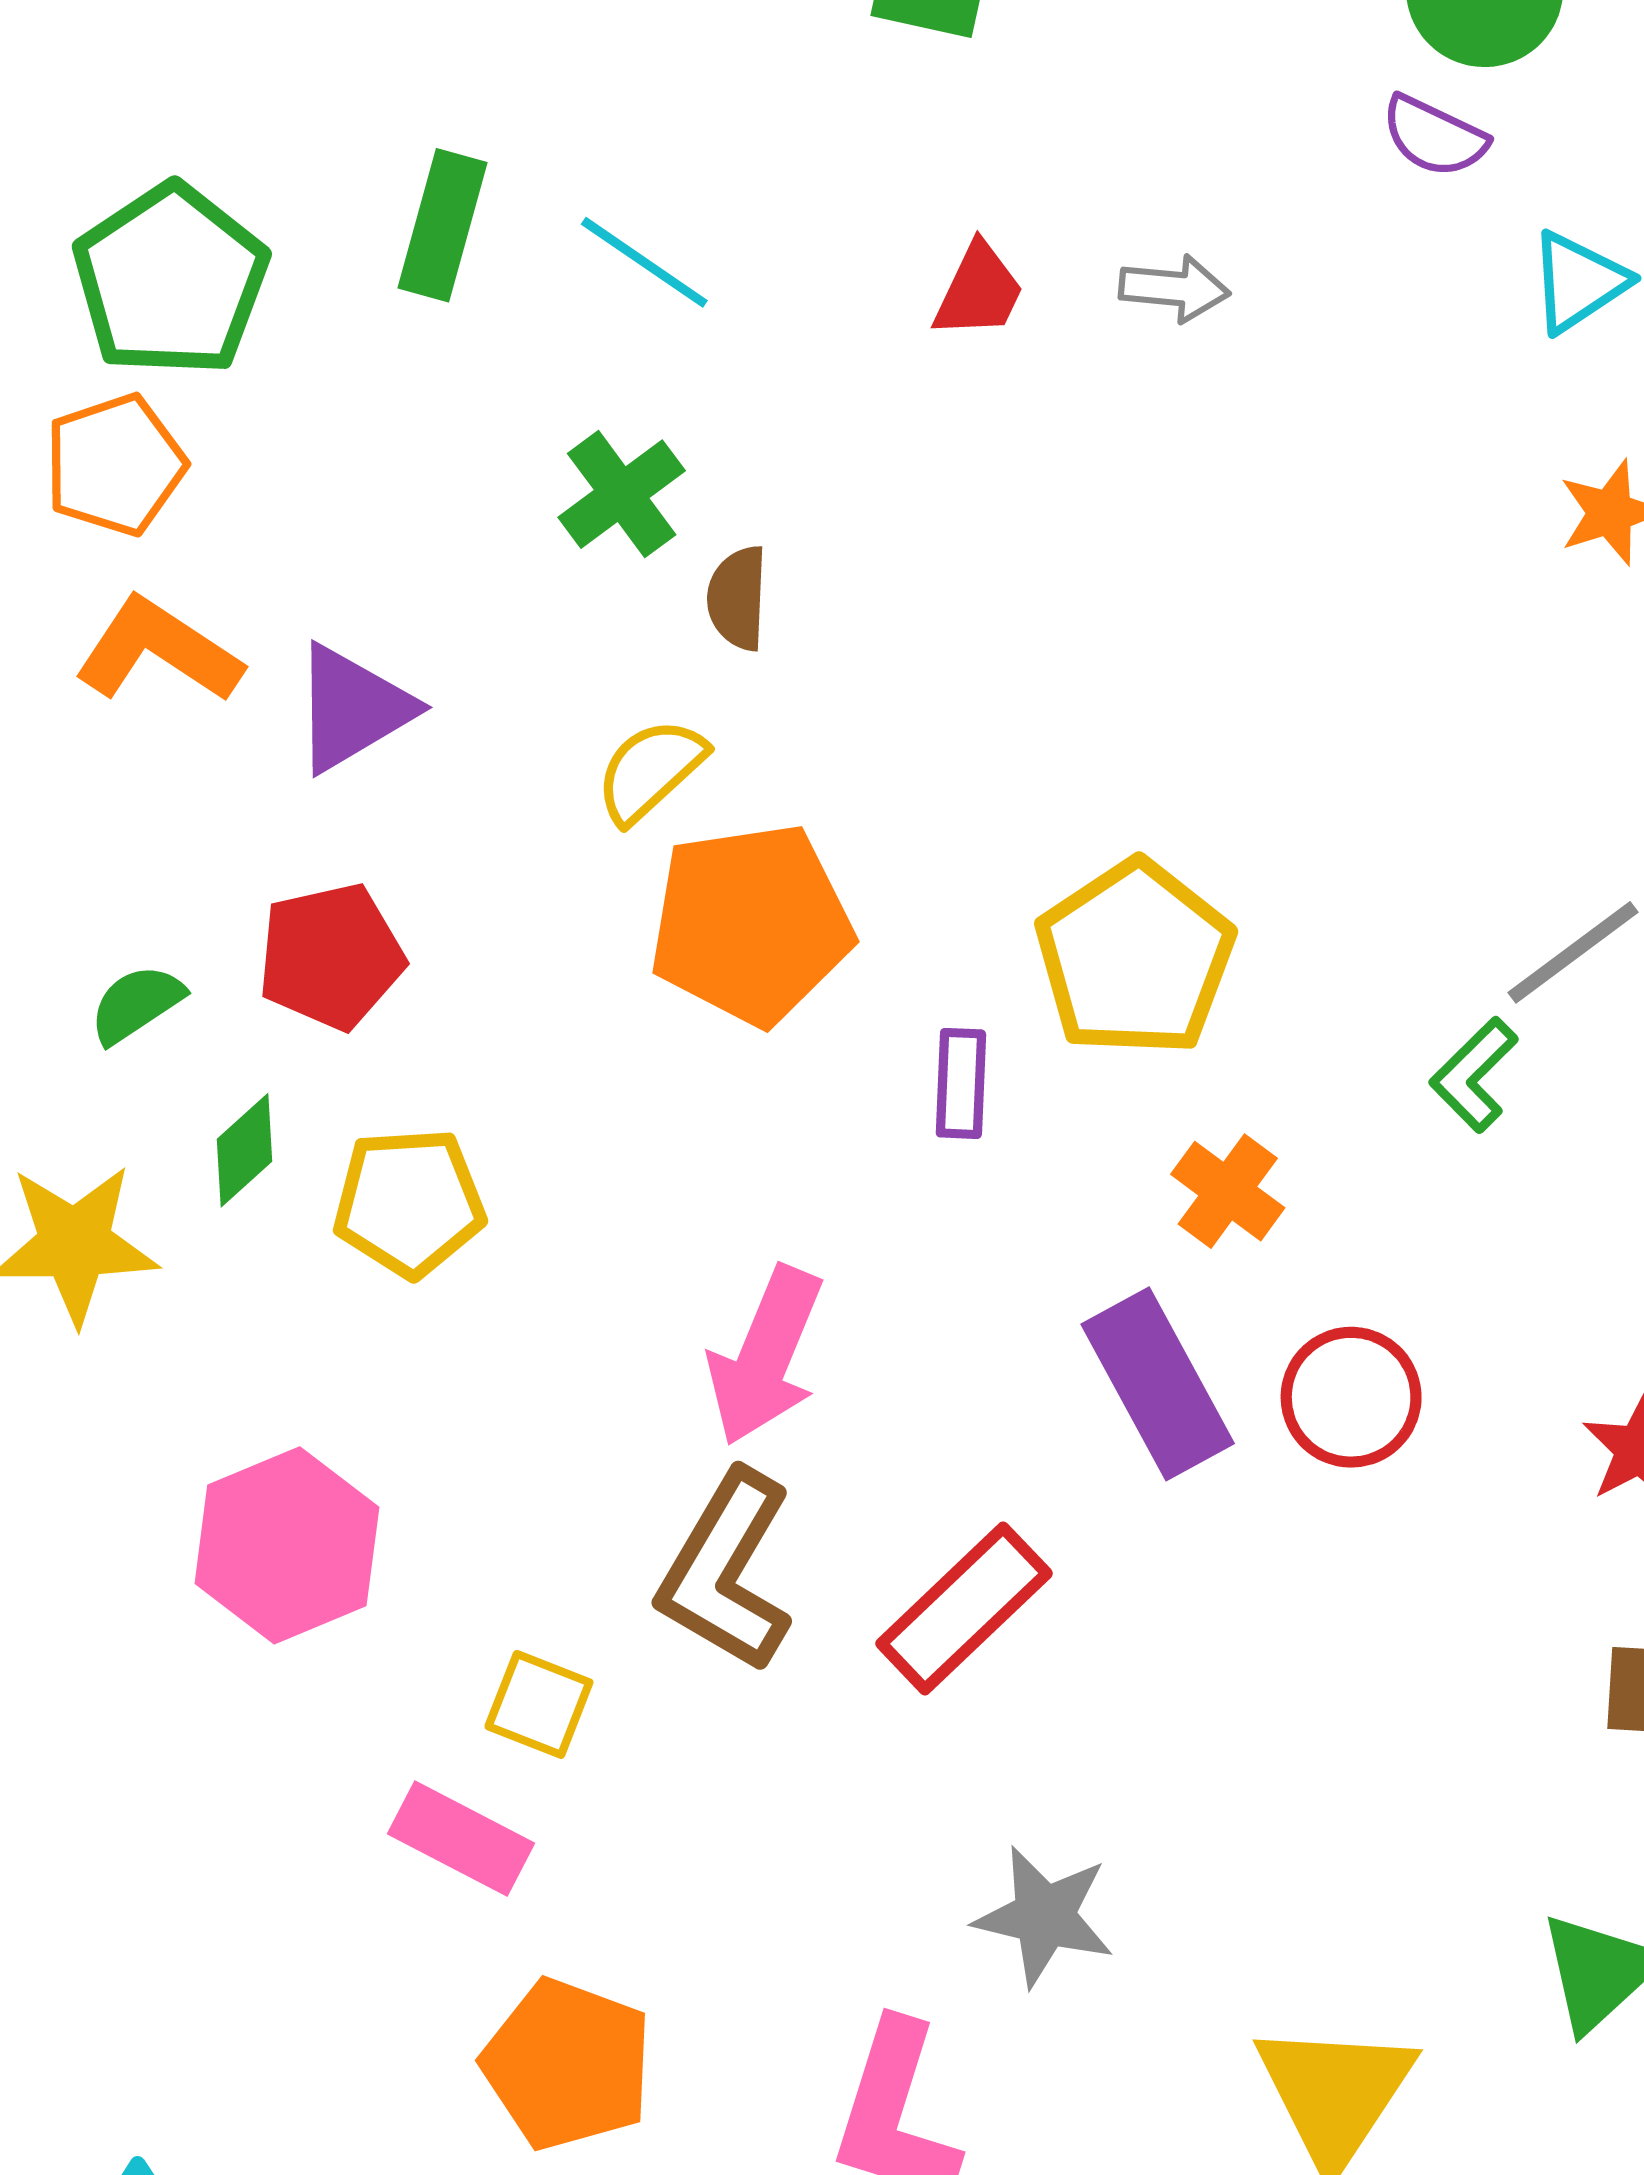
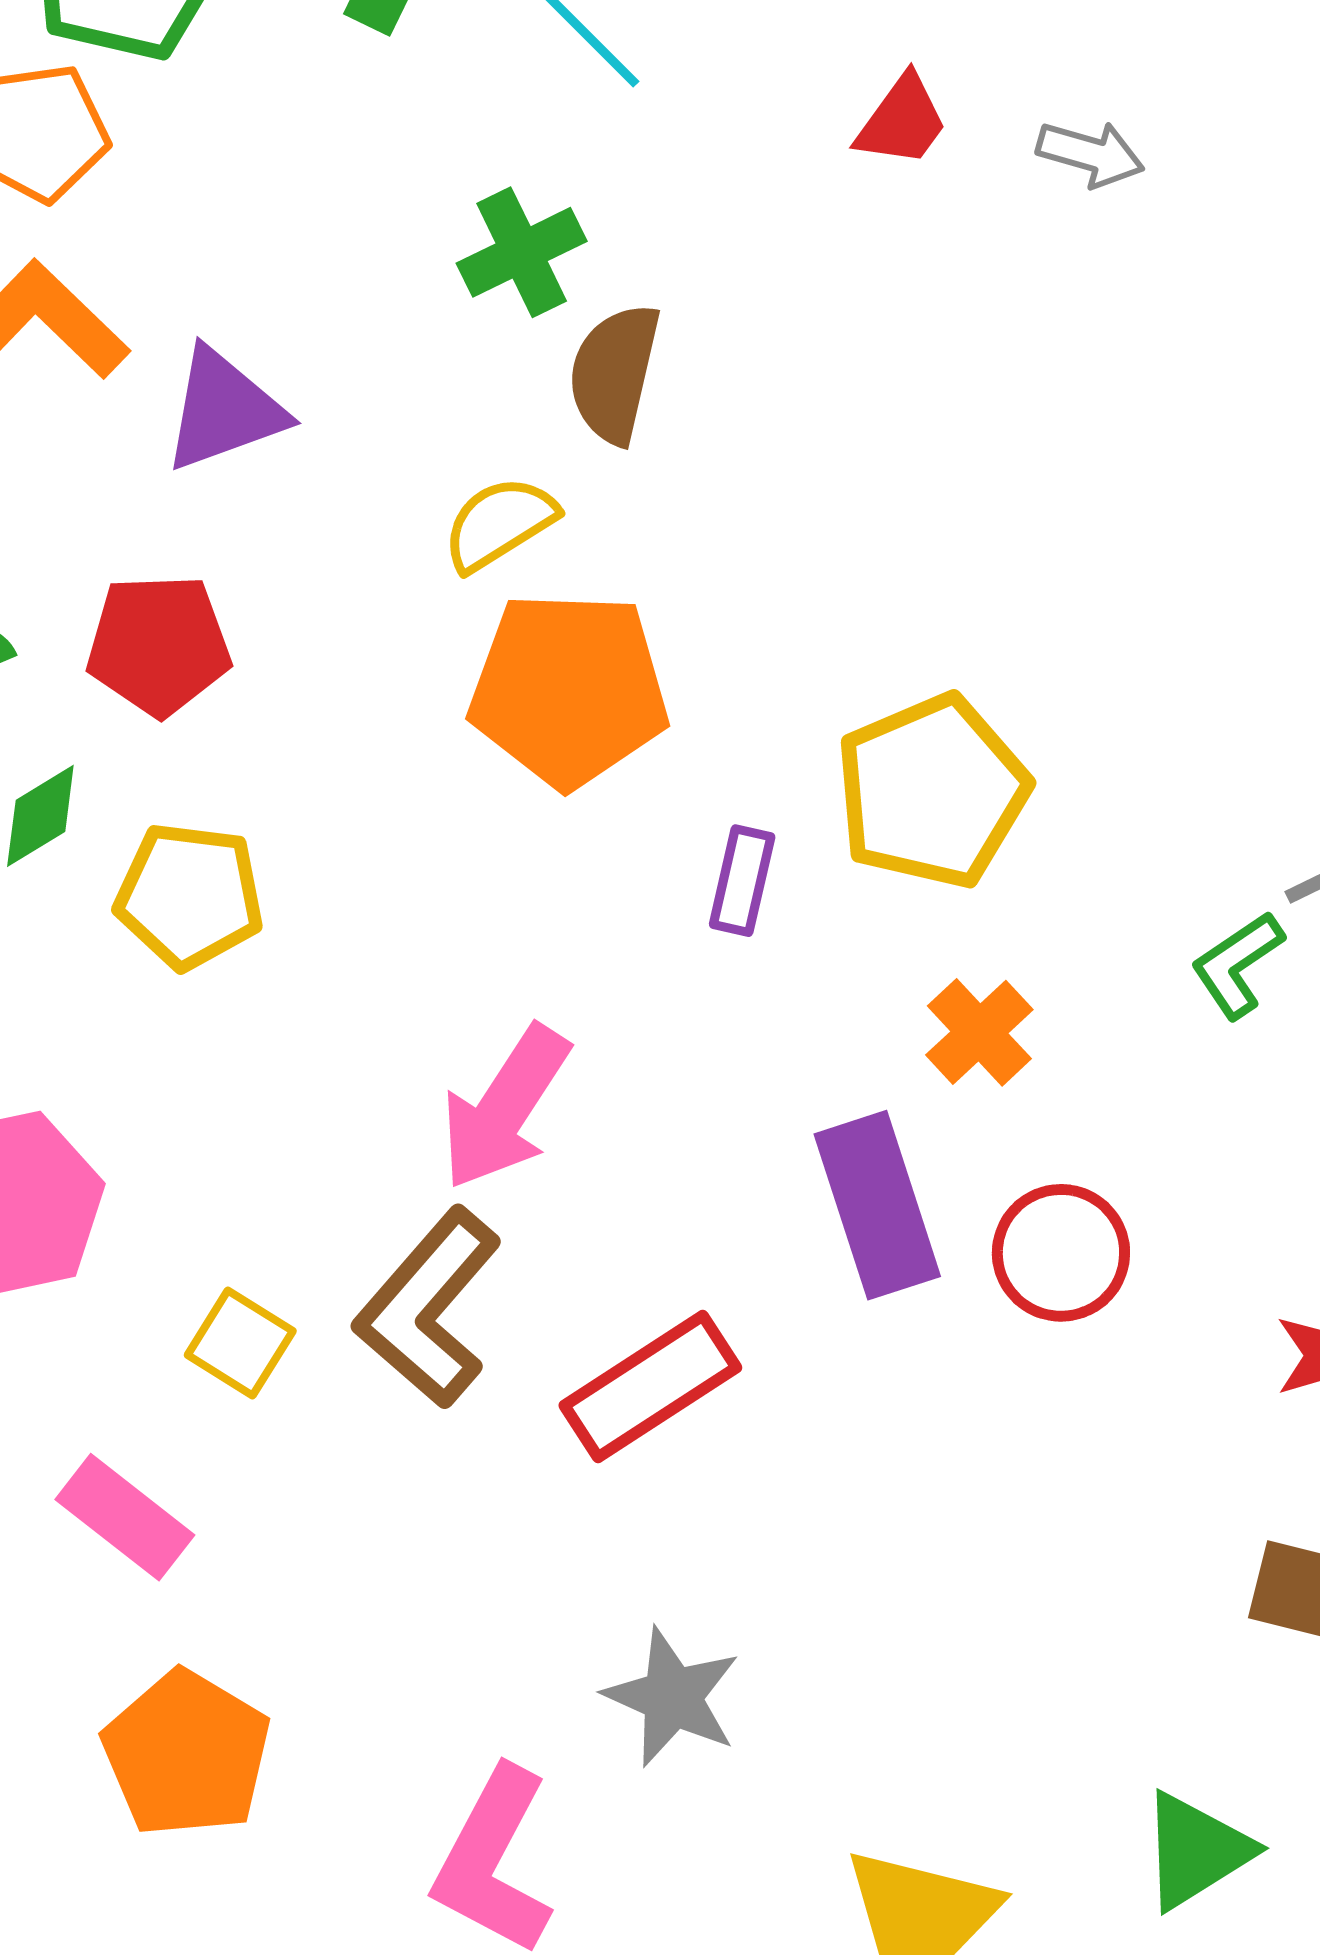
brown semicircle: (738, 598) -> (614, 373), size x1.4
yellow square: (539, 1704) -> (240, 1343), moved

